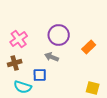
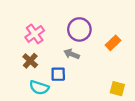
brown cross: (15, 63) -> (30, 61), turned -32

